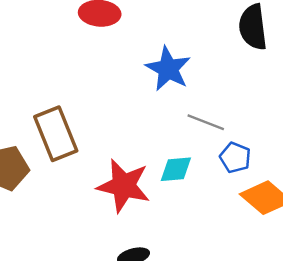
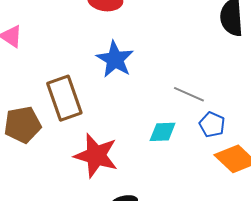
blue star: (168, 69) -> (115, 59), moved
red star: (124, 186) -> (96, 156), moved

